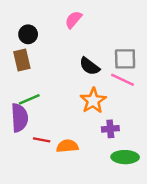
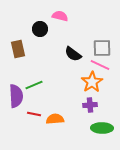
pink semicircle: (74, 20) -> (60, 16), turned 63
black circle: (28, 34) -> (40, 29), moved
green line: (29, 99) -> (34, 85), moved
orange star: (93, 101) -> (92, 82), moved

